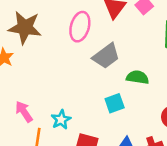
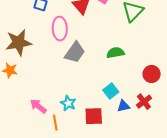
gray trapezoid: (106, 56) -> (75, 52), moved
cyan square: (115, 103) -> (111, 91), moved

